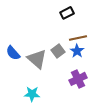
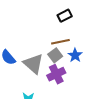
brown line: (78, 38) -> (60, 42), moved
purple cross: (78, 79) -> (56, 74), moved

